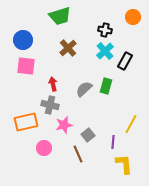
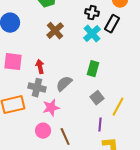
black rectangle: (125, 61) -> (112, 24), moved
pink square: (26, 66) -> (13, 62), moved
gray semicircle: (84, 89) -> (64, 84), moved
gray square: (88, 135) -> (97, 98), moved
pink circle: (44, 148) -> (43, 131), moved

